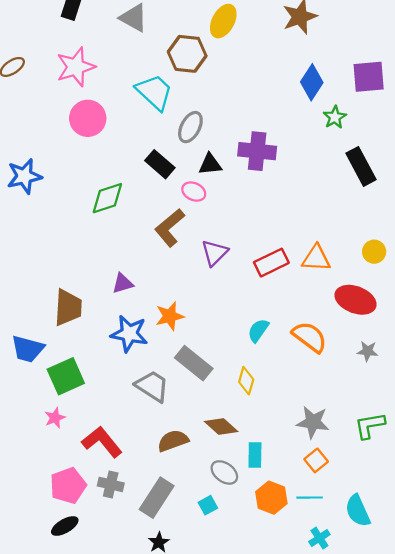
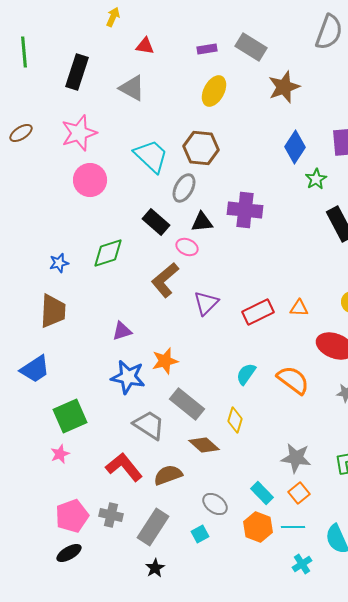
brown hexagon: (187, 54) -> (201, 148), moved
blue star: (24, 176) -> (59, 263), moved, size x0.6
orange triangle: (316, 258) -> (299, 308), size x0.7
brown trapezoid: (68, 307) -> (53, 311), moved
blue trapezoid: (28, 349) -> (35, 369), moved, turned -48
brown diamond: (221, 427) -> (204, 445), moved
red L-shape: (102, 442) -> (124, 467), moved
cyan rectangle: (255, 455) -> (262, 493), moved, turned -45

